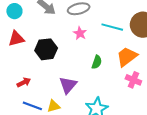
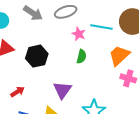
pink star: (80, 33) -> (79, 34), moved
green semicircle: (97, 62) -> (82, 56), moved

